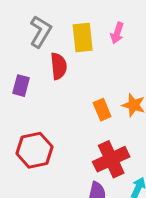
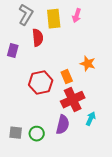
orange rectangle: (102, 110) -> (67, 77), moved
red hexagon: (35, 150) -> (41, 83), moved

